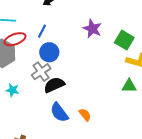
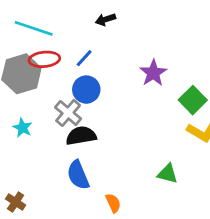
gray cross: (41, 72) -> (68, 113), turned -30
green triangle: (129, 86) -> (167, 174), moved
orange semicircle: (85, 115) -> (113, 203), moved

